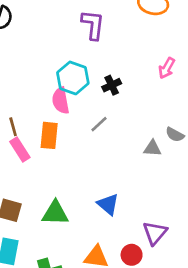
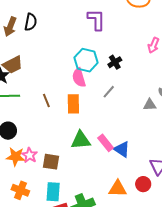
pink rectangle: (20, 150) -> (106, 143), moved
green triangle: (55, 213) -> (81, 140), moved

